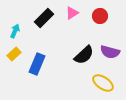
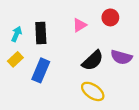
pink triangle: (72, 13) -> (79, 25), moved
black rectangle: (44, 18) -> (41, 33), moved, turned -48
yellow ellipse: (103, 83) -> (93, 91), moved

